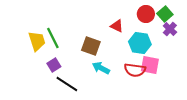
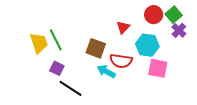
red triangle: (117, 26) -> (123, 27), turned 48
purple square: (54, 65) -> (57, 68), turned -32
red semicircle: (135, 70) -> (121, 61), moved

